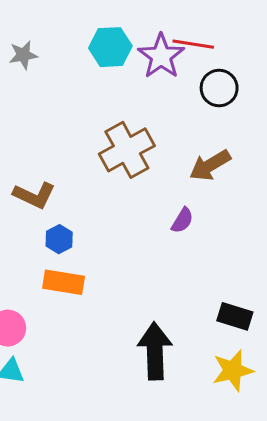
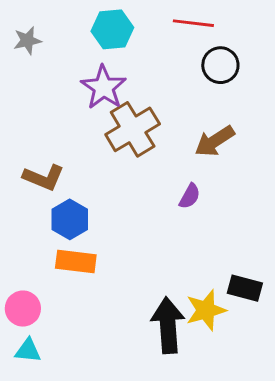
purple star: (161, 56) -> (103, 87), moved
blue hexagon: (59, 239) -> (70, 219), size x1.4
yellow star: (233, 370) -> (206, 310), moved

